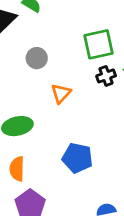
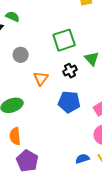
black cross: (106, 76) -> (70, 71), moved
blue pentagon: (77, 158) -> (69, 102), moved

